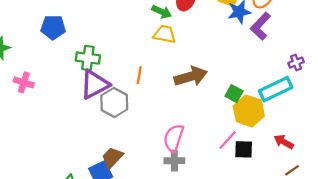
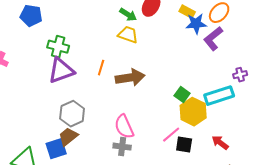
brown arrow: (191, 76) -> (130, 78), moved
gray hexagon: (114, 102) -> (72, 114), moved
pink semicircle: (174, 138) -> (124, 127), turned -50

